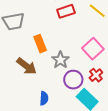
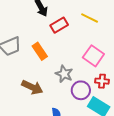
orange rectangle: (40, 44) -> (40, 51), moved
red cross: (96, 75) -> (102, 81), turned -32

